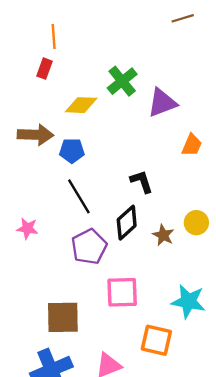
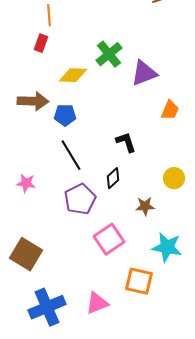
black diamond: (127, 223) -> (113, 178), size x0.7
brown star: (163, 235) -> (145, 206), moved, turned -30
pink square: (122, 292) -> (109, 239), turned -32
brown square: (63, 317) -> (26, 254), moved, turned 32

